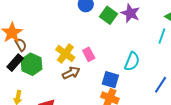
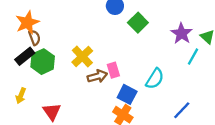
purple star: (130, 13) -> (182, 33), moved
pink rectangle: (89, 54) -> (113, 70), moved
brown arrow: (71, 73) -> (97, 76), moved

